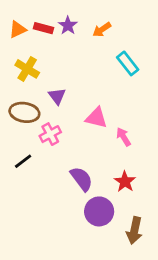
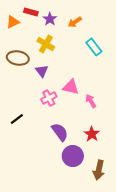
red rectangle: (43, 28) -> (31, 12), moved
yellow cross: (27, 69) -> (46, 44), moved
brown ellipse: (24, 112) -> (18, 58), moved
pink cross: (50, 134) -> (49, 98), moved

